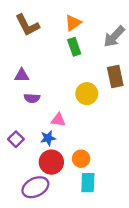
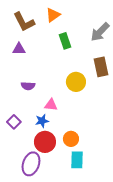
orange triangle: (73, 23) -> (53, 15), moved
purple triangle: (22, 75) -> (19, 49), moved
purple ellipse: (35, 187) -> (31, 164), turned -45

